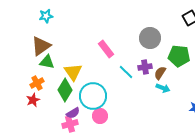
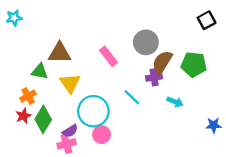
cyan star: (46, 16) -> (14, 18), moved
gray circle: (150, 38) -> (146, 42), moved
brown triangle: (41, 46) -> (60, 53), moved, turned 35
cyan line: (126, 72) -> (132, 97), moved
brown semicircle: (160, 73) -> (162, 62), moved, size x1.5
green diamond: (65, 90) -> (43, 119), moved

